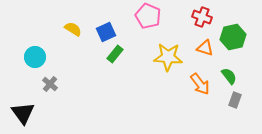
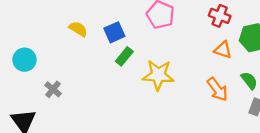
cyan circle: (35, 57) -> (24, 60), moved
yellow star: (168, 57) -> (158, 75), moved

